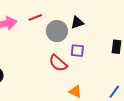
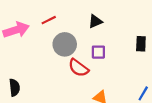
gray circle: (57, 31) -> (65, 44), moved

